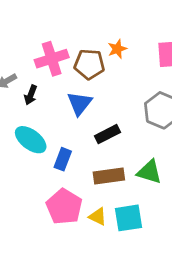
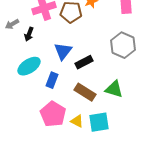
blue triangle: (80, 103) -> (63, 51), moved
cyan ellipse: (31, 140) -> (29, 66), turned -70
brown rectangle: (109, 176) -> (85, 92), turned 40

